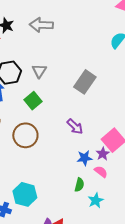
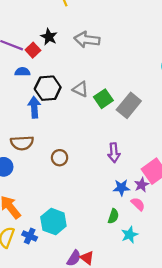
gray triangle: (39, 71) -> (80, 89), turned -42
green square: (33, 101) -> (103, 99), moved
purple arrow: (75, 127) -> (114, 153), turned 36
brown circle: (25, 135) -> (60, 158), size x0.6

